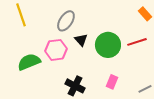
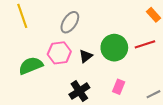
black triangle: (81, 40) -> (86, 56), moved, turned 32
black cross: (75, 86) -> (79, 91), turned 30

